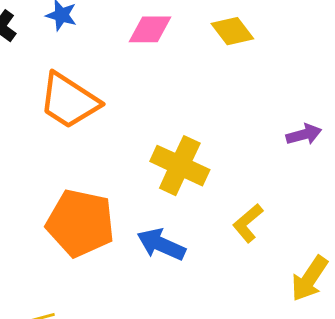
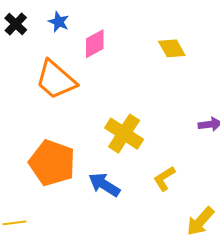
pink diamond: (150, 29) -> (95, 44), moved, turned -36

